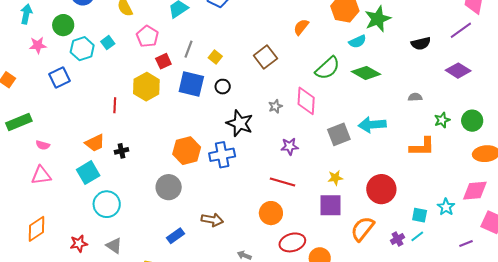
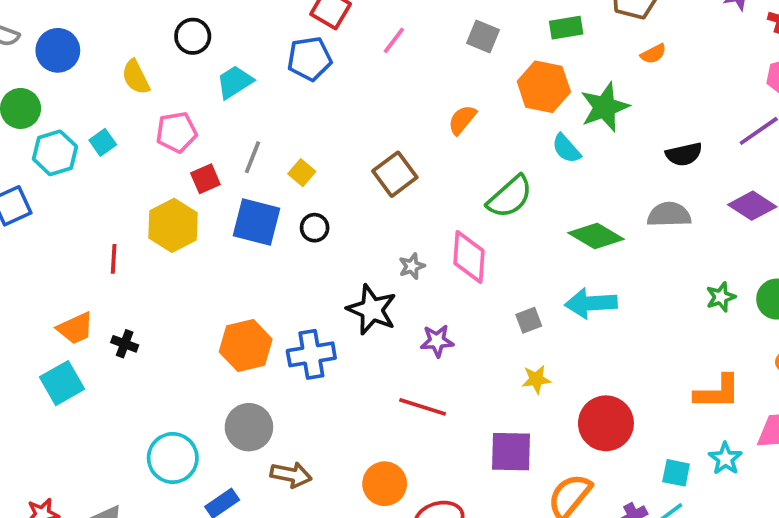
pink pentagon: (147, 36) -> (176, 132), turned 30
cyan semicircle: (357, 42) -> (566, 149), turned 72
green diamond: (366, 73) -> (596, 236), moved
gray semicircle: (415, 97) -> (669, 215), moved, size x1.6
black star: (240, 123) -> (372, 310), moved
gray square: (339, 134) -> (529, 320), size x0.6
orange L-shape: (422, 147) -> (717, 392), moved
black cross: (121, 151) -> (125, 344), turned 32
yellow star: (335, 178) -> (536, 379), moved
gray circle: (169, 187) -> (249, 427), moved
cyan circle: (107, 204) -> (173, 458), moved
orange circle: (271, 213) -> (385, 484), moved

